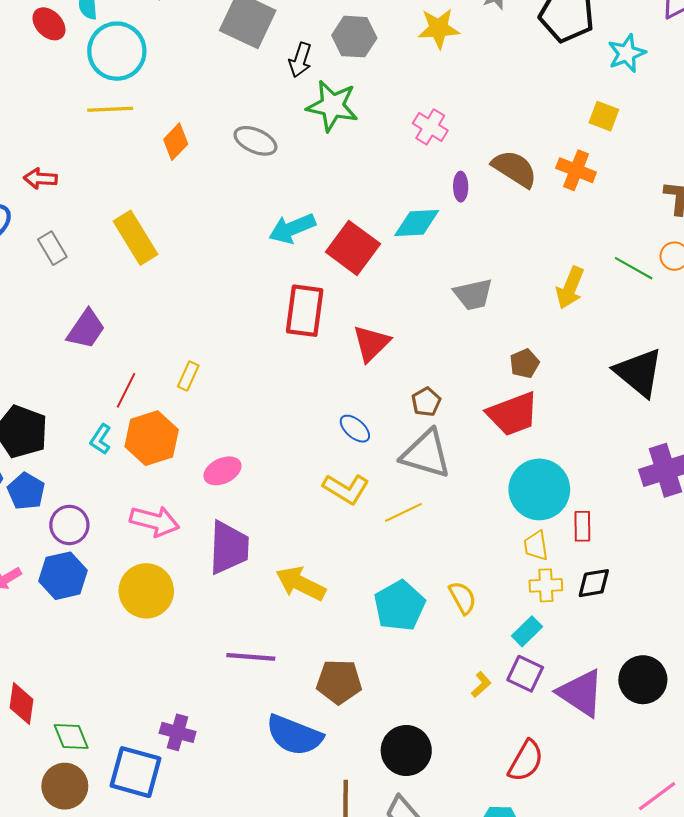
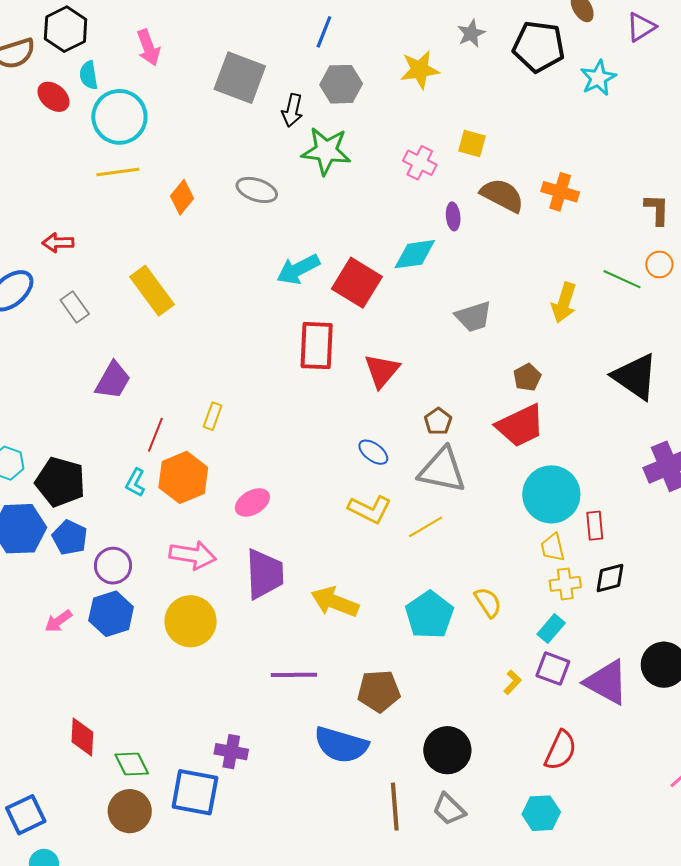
yellow square: (604, 116) -> (472, 144), moved

